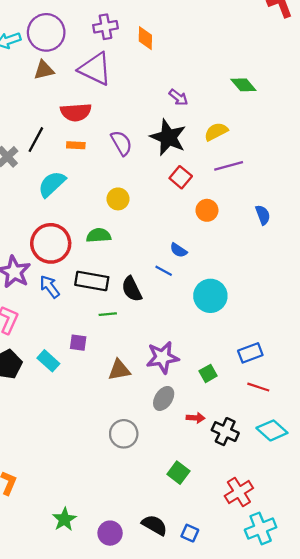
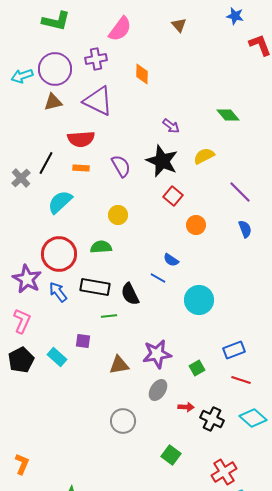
purple cross: (105, 27) -> (96, 59), moved
purple line: (229, 166) -> (240, 192), moved, turned 60

